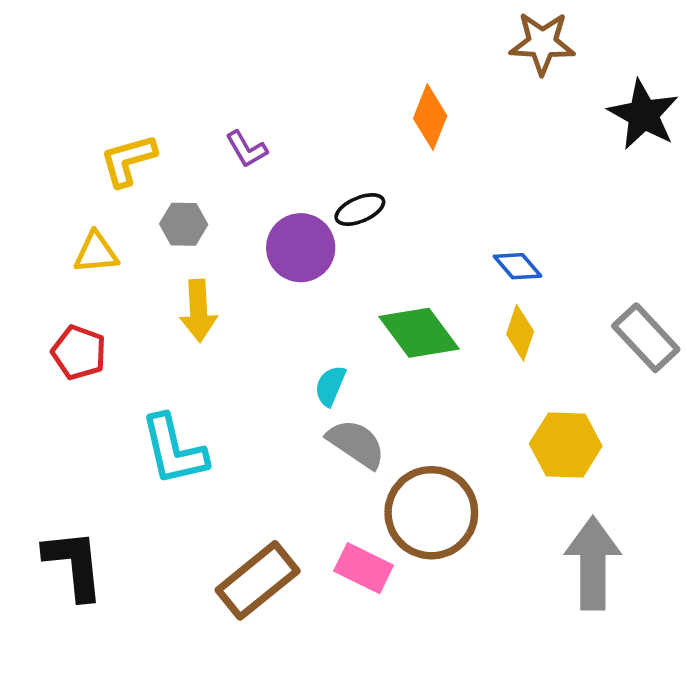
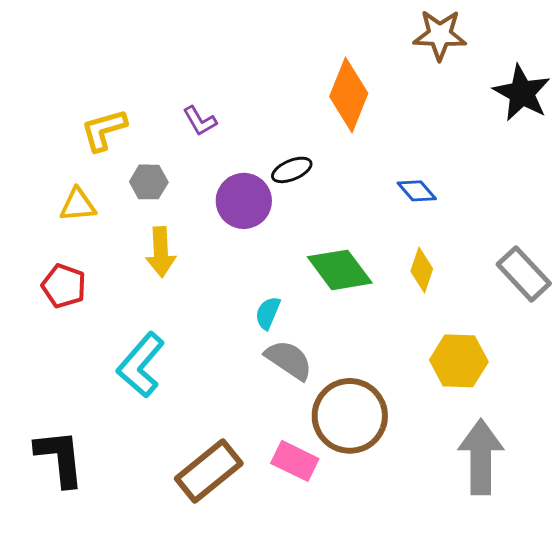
orange diamond: (430, 117) -> (349, 95), size x1.4
blue diamond: (518, 266) -> (417, 191), moved
cyan L-shape: (174, 450) -> (141, 365), turned 54

